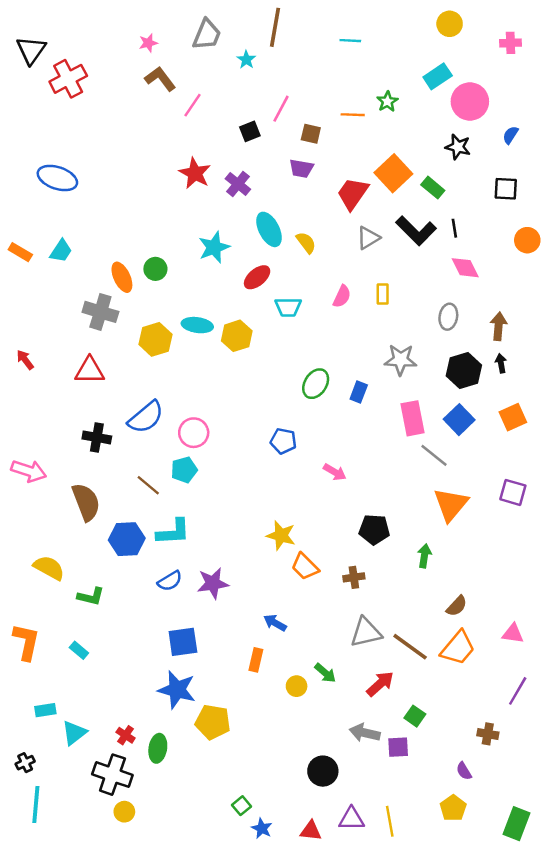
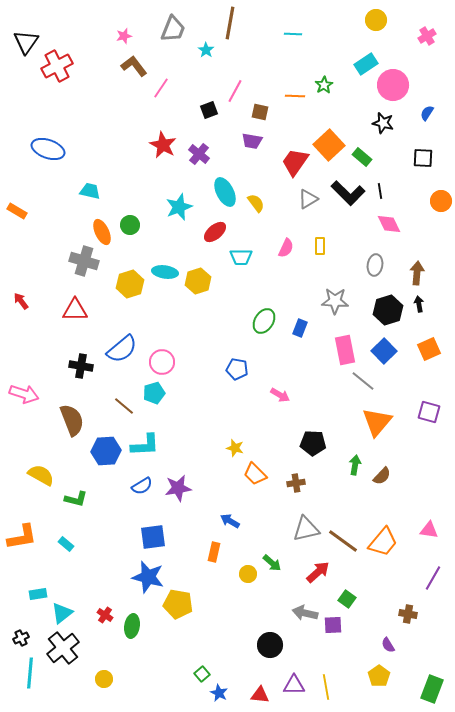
pink cross: (511, 43) -> (427, 36), turned -30
cyan trapezoid: (61, 251) -> (90, 191), moved, turned -110
yellow star: (281, 535) -> (235, 448), size x0.7
brown semicircle: (457, 606) -> (382, 476), moved
orange L-shape: (26, 642) -> (22, 537), turned 68
black cross: (112, 775) -> (63, 648), moved, turned 32

